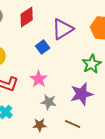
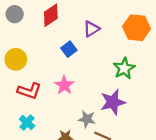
purple triangle: (63, 29) -> (91, 29), size x0.7
gray star: (49, 102) -> (87, 119), moved

